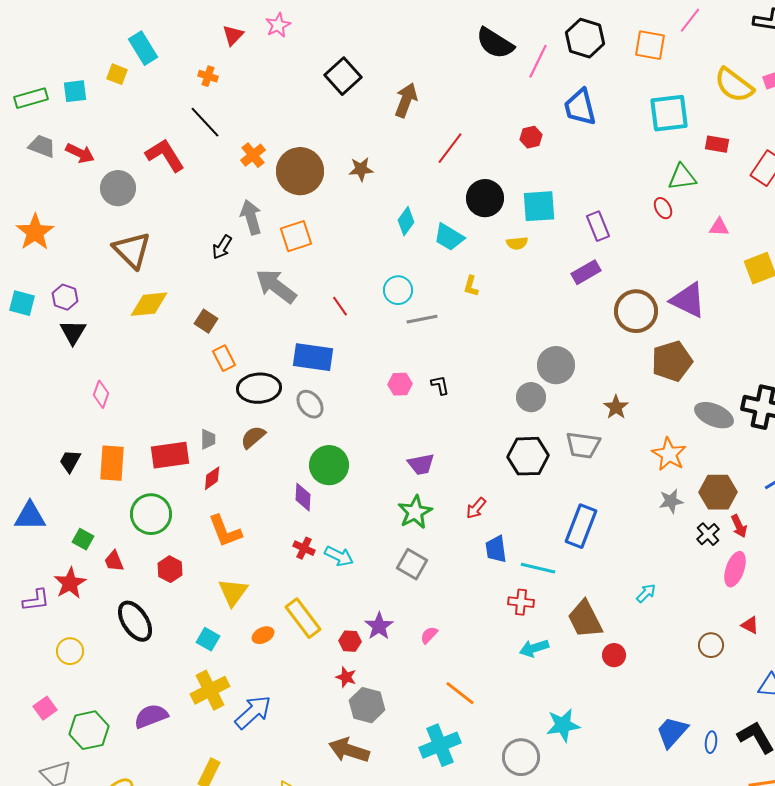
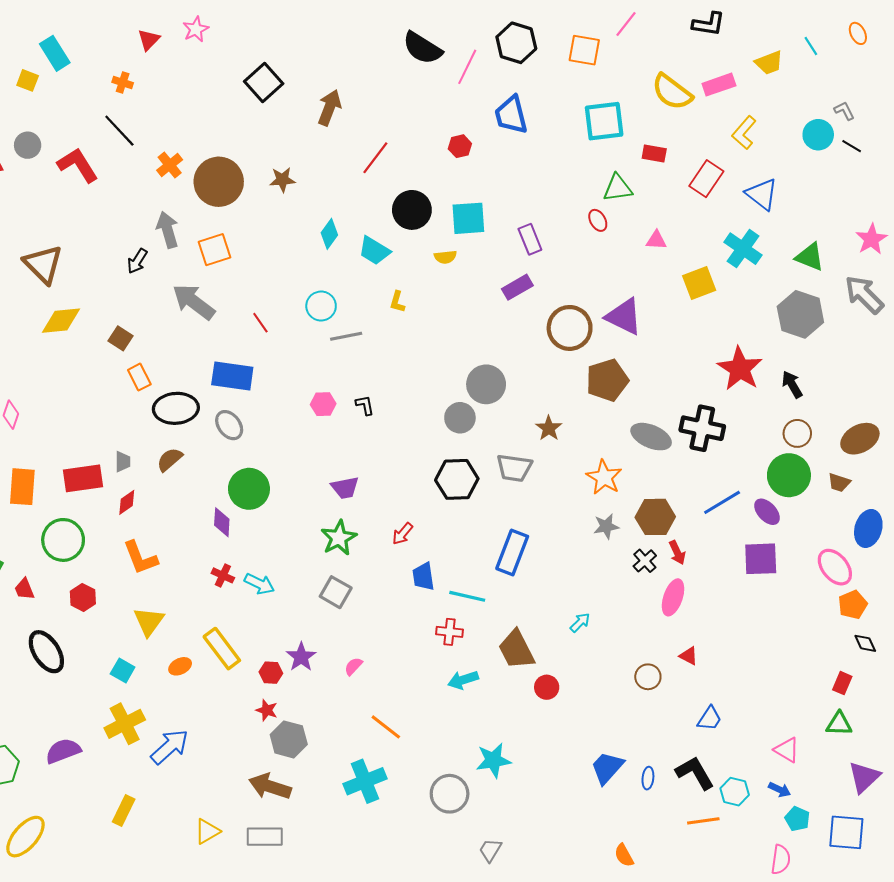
gray circle: (118, 188) -> (28, 145), moved, size x0.7

